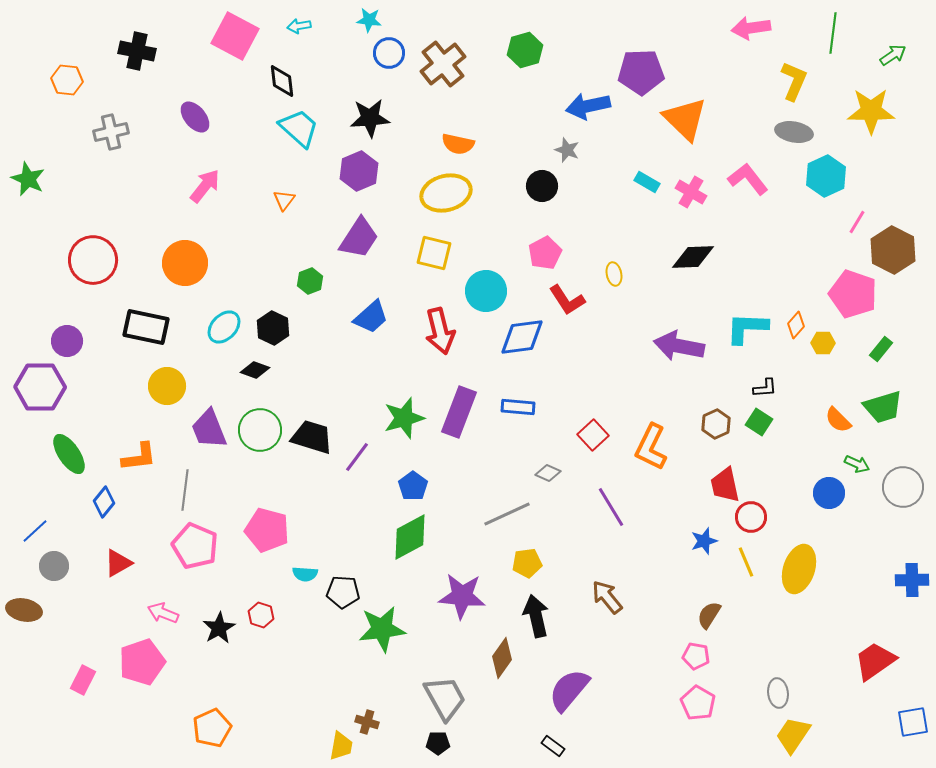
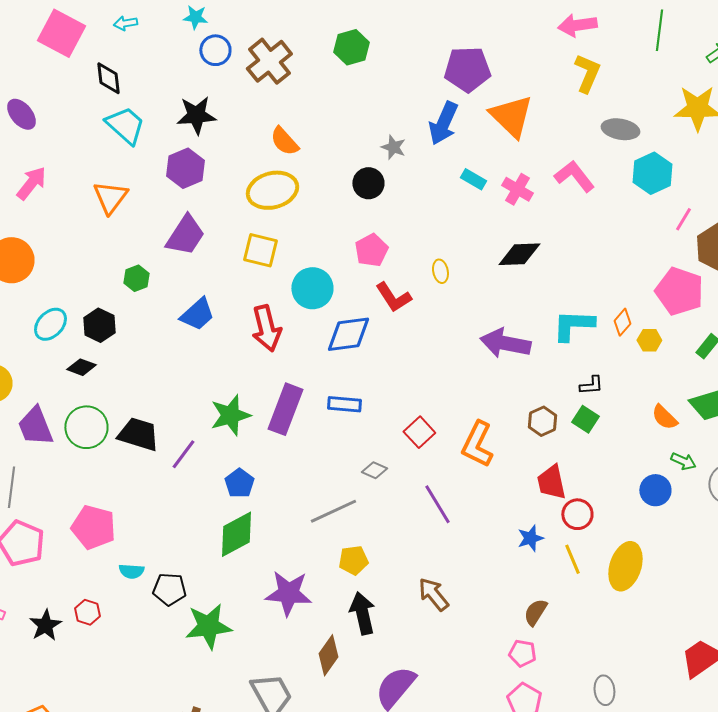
yellow L-shape: (794, 81) -> (587, 73), moved
blue arrow: (588, 106) -> (443, 123), moved, turned -54
orange semicircle: (458, 144) -> (284, 141), turned 36
orange triangle: (284, 200) -> (110, 197), size x1.6

